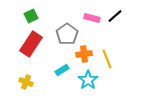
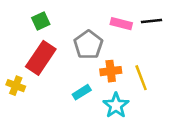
black line: (115, 16) -> (152, 21), turned 35
yellow cross: (26, 82) -> (16, 86), moved

